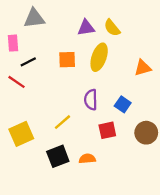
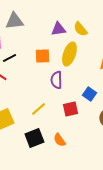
purple semicircle: (91, 100) -> (56, 80), moved
red square: (107, 130) -> (70, 109), moved
orange semicircle: (87, 159) -> (59, 140), turned -120

